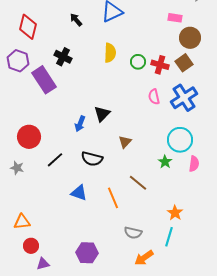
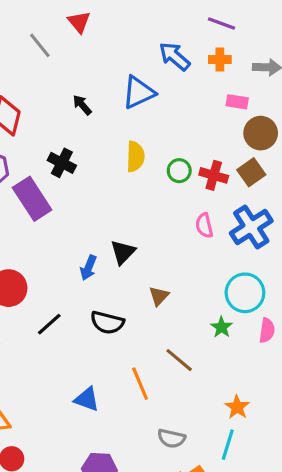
blue triangle: (79, 193) -> (87, 399), moved

